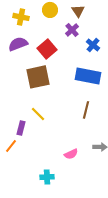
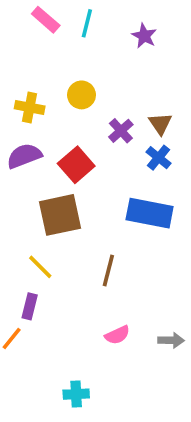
brown triangle: (78, 11) -> (160, 124), moved
brown line: (86, 110) -> (108, 270), moved
yellow line: (38, 114) -> (40, 267), moved
pink semicircle: (71, 154) -> (117, 335), moved

